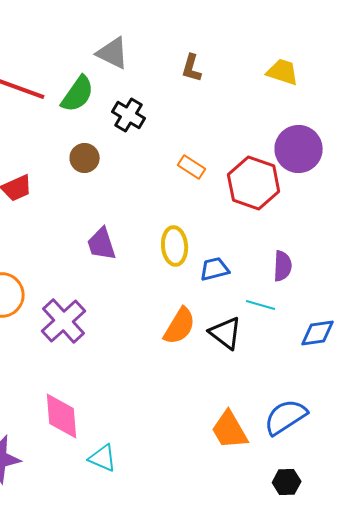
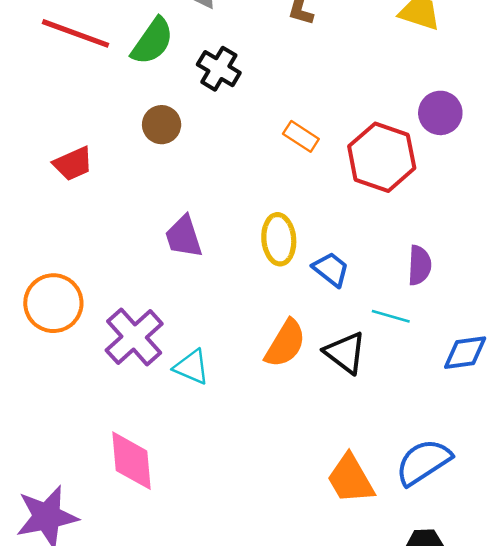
purple circle: (299, 149) -> (440, 113), size x0.7
blue trapezoid: (215, 269) -> (331, 269), turned 52
cyan triangle: (103, 458) -> (191, 367), moved

